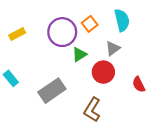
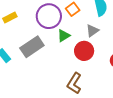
gray rectangle: (52, 91) -> (32, 47), moved

